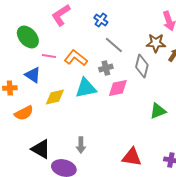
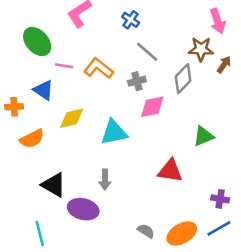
gray diamond: (142, 66) -> (183, 79), turned 30
cyan triangle: (86, 88) -> (114, 132), moved
red triangle: (132, 157) -> (170, 171), moved

